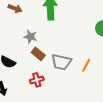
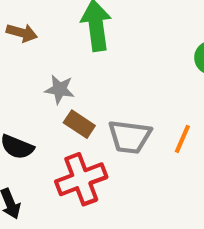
red cross: (37, 80) -> (81, 179), size x1.6

